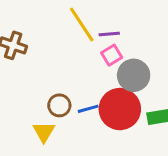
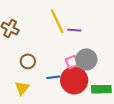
pink square: (112, 55) -> (72, 62), moved
brown circle: (59, 105) -> (28, 61), moved

